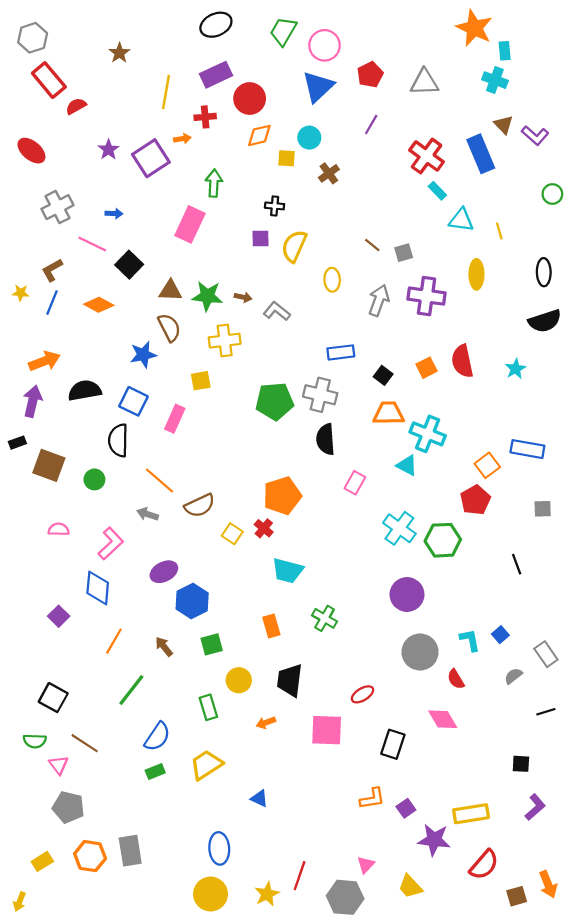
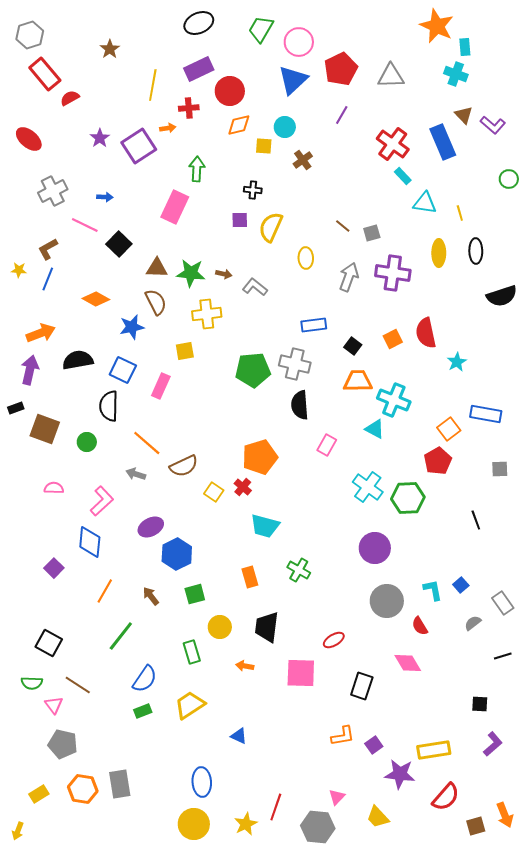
red pentagon: (370, 75) -> (341, 69), size x1.4
black ellipse: (544, 272) -> (476, 251), moved
orange diamond: (99, 305) -> (96, 299), moved
cyan star: (516, 369) -> (457, 362), moved
orange arrow: (266, 723) -> (245, 666), turned 30

